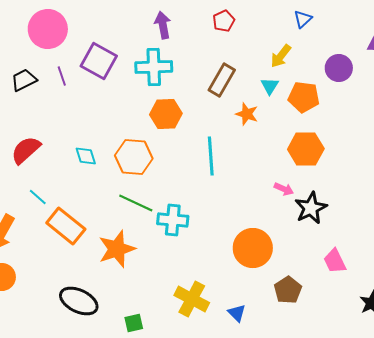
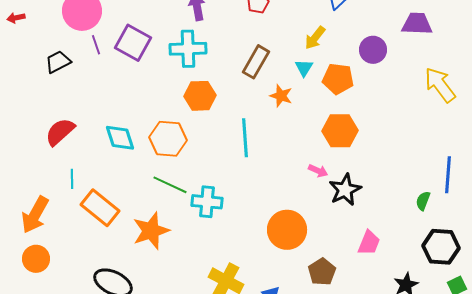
purple line: (62, 76) -> (96, 45), moved
cyan diamond: (86, 156) -> (120, 138), size x1.4
cyan line: (38, 197) -> (72, 179), turned 48
pink trapezoid: (335, 261) -> (369, 243), turned -132

